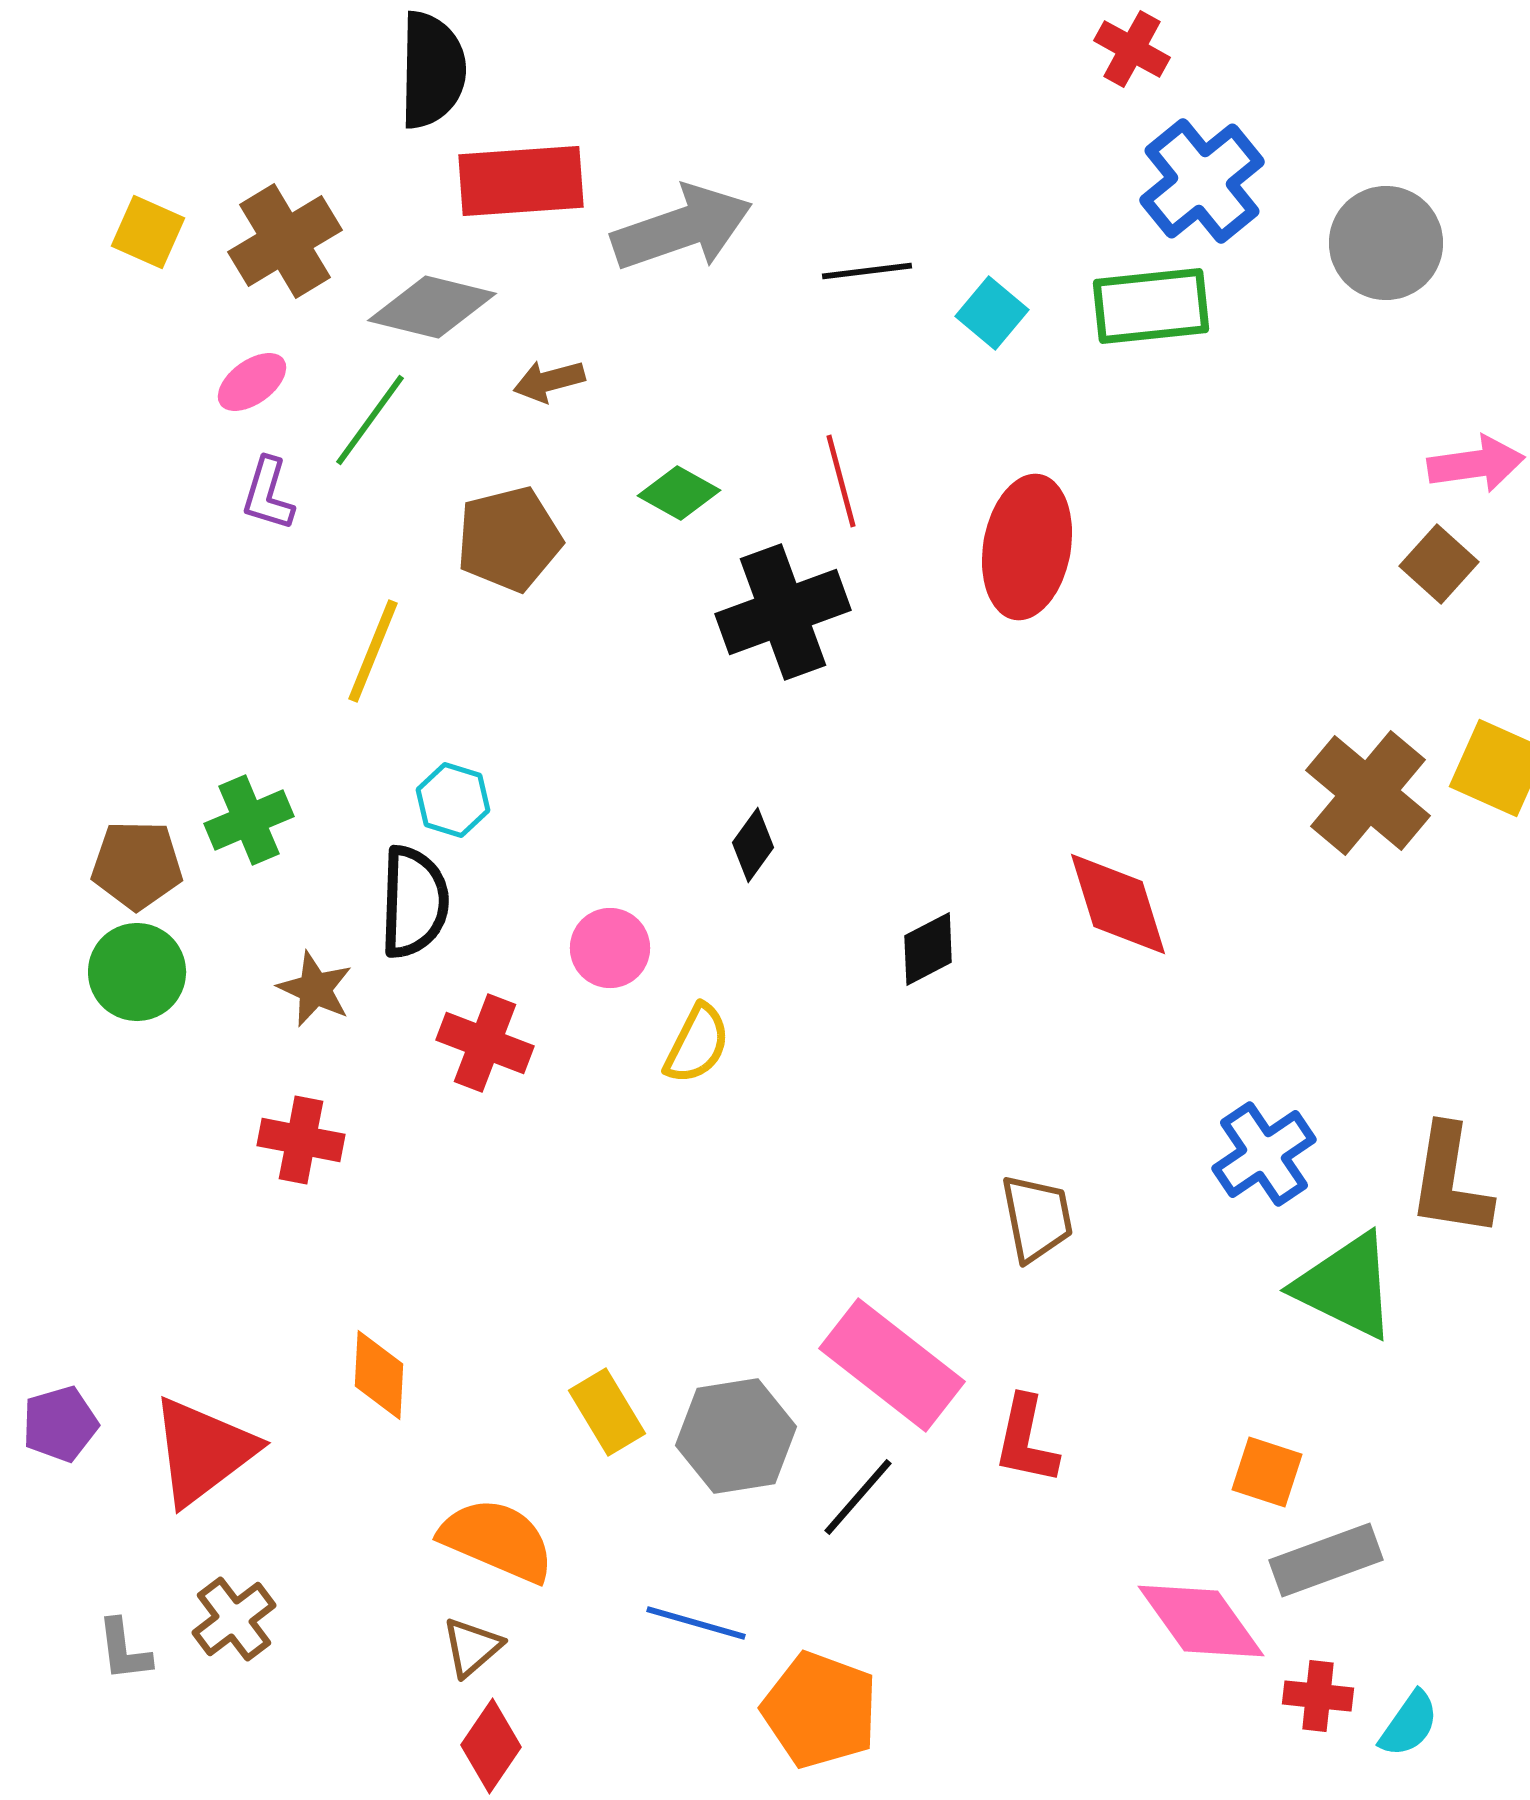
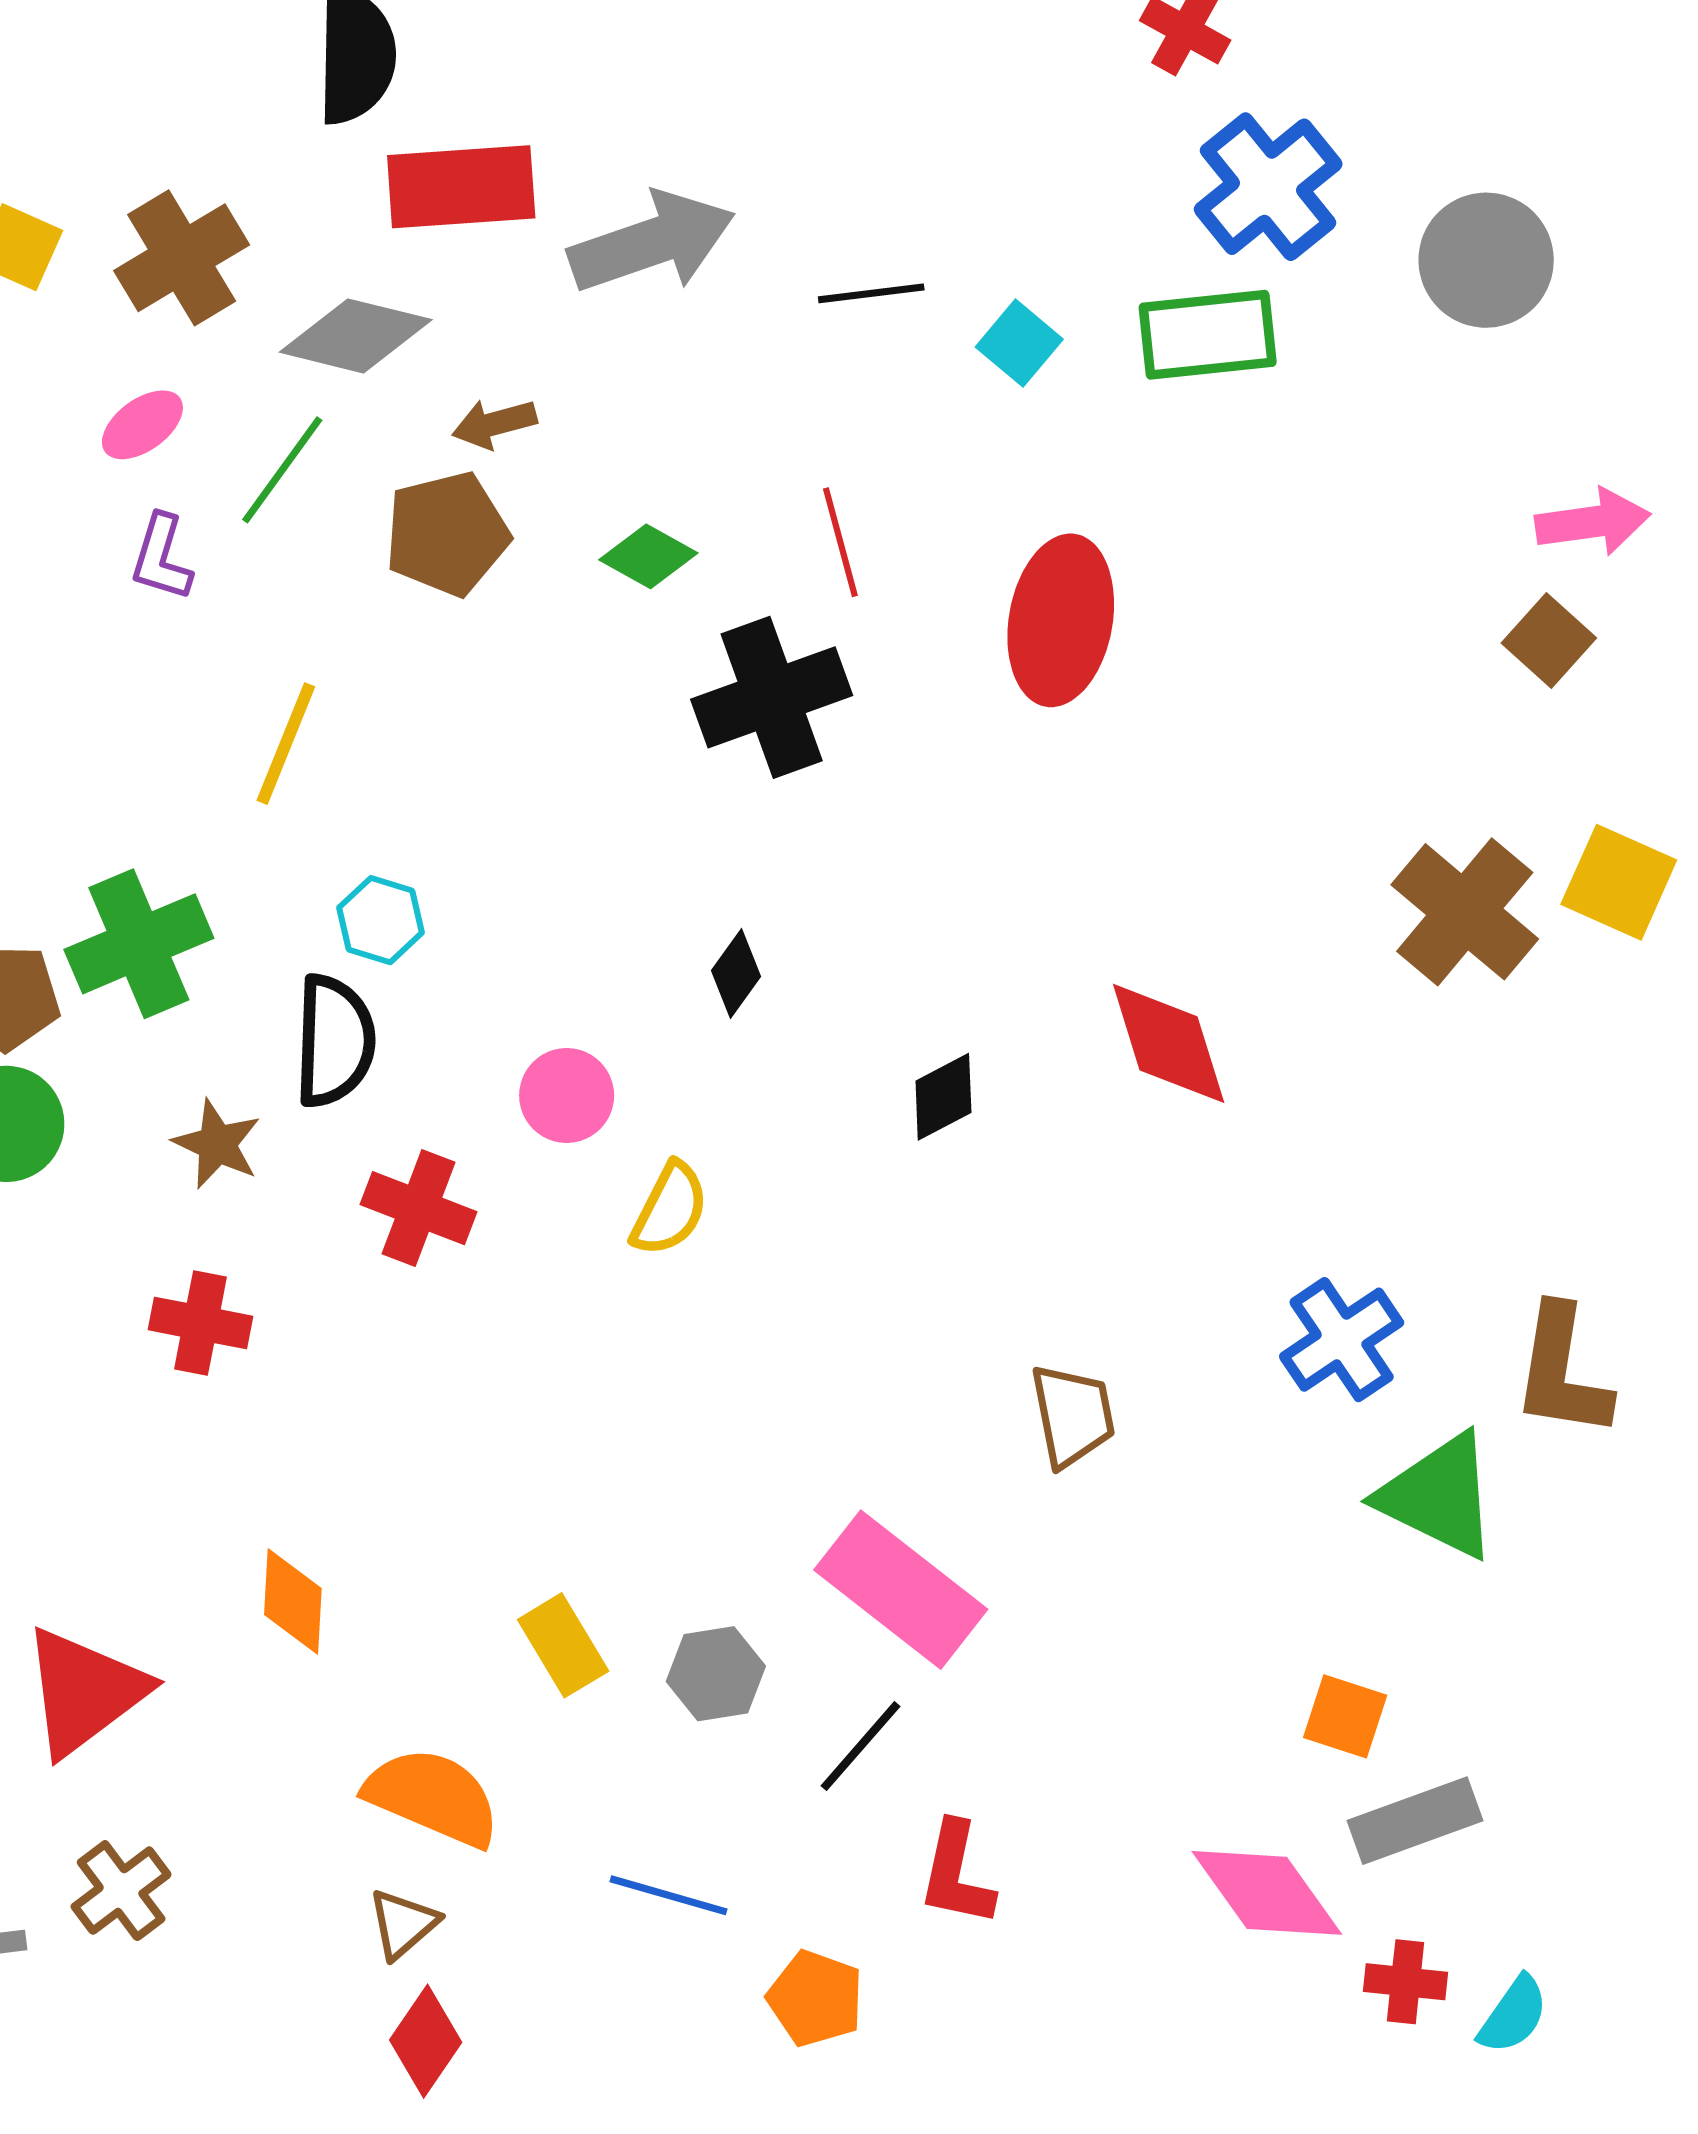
brown pentagon: (509, 539) -> (447, 534), moved
green cross: (249, 820) -> (139, 944), size x1.4
gray hexagon: (736, 1436) -> (716, 1674), size x0.7
red L-shape: (1026, 1440) -> (956, 1874), moved
orange pentagon: (820, 1710) -> (815, 1998), size x0.7

